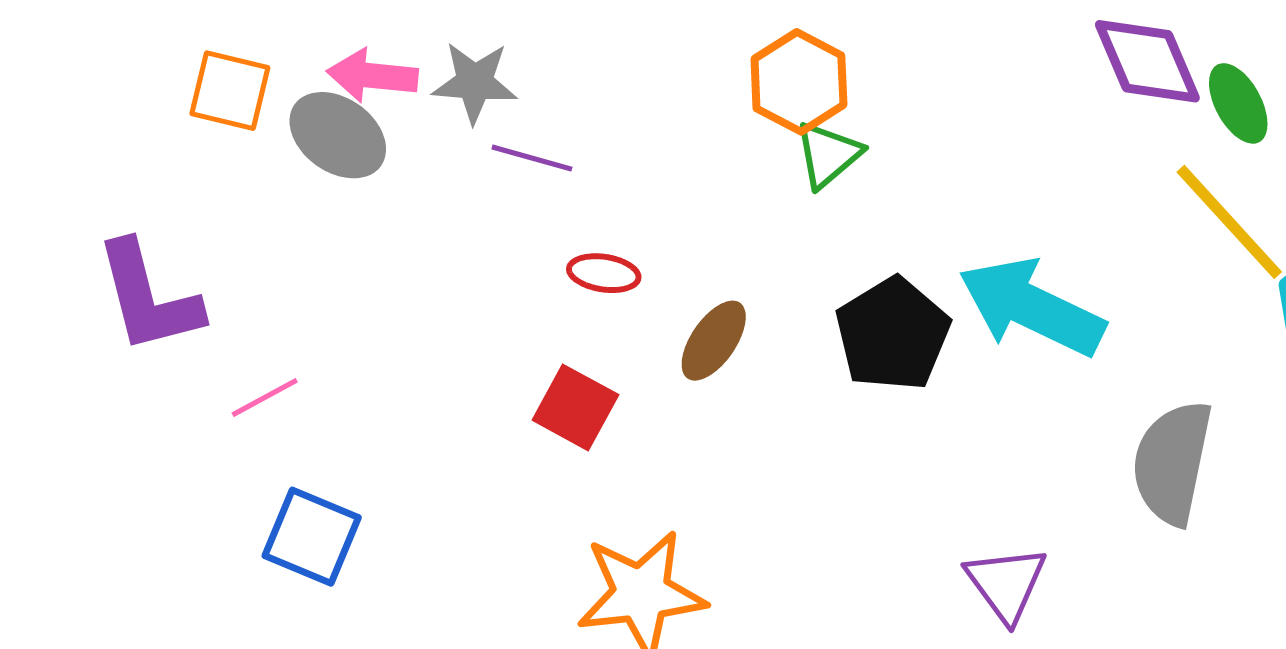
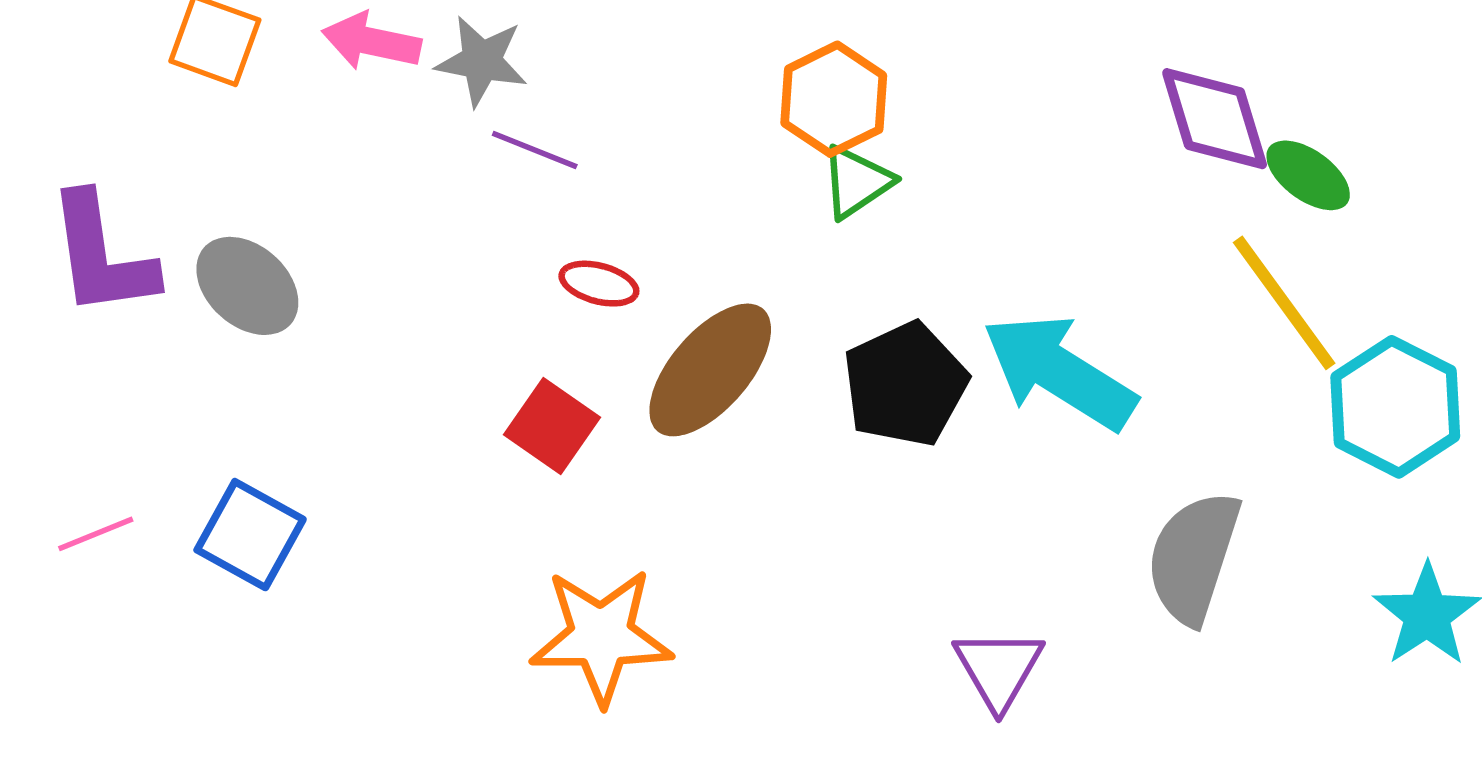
green ellipse: (1238, 103) -> (1308, 175), turned -32
gray ellipse: (338, 135) -> (247, 286), moved
brown ellipse: (714, 341) -> (710, 370), size x1.6
pink line: (265, 397) -> (96, 534), moved

